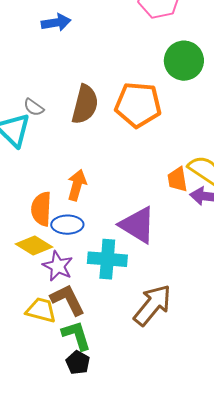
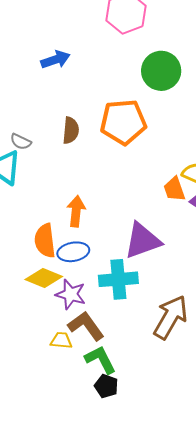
blue arrow: (56, 22) -> (55, 60), moved
brown semicircle: (85, 104) -> (71, 130), size x0.7
purple triangle: (137, 225) -> (142, 241), turned -42
yellow trapezoid: (41, 310) -> (61, 340), size x0.7

